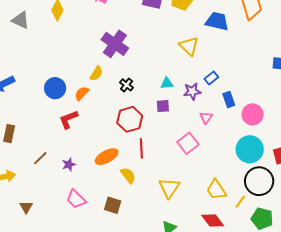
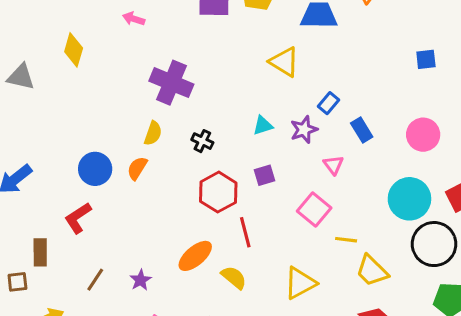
purple square: (163, 106) -> (264, 175), moved
pink circle: (253, 114) -> (423, 135), moved
red L-shape: (69, 119) -> (78, 218), moved
yellow triangle: (169, 188) -> (300, 283), turned 40
yellow line: (240, 202) -> (346, 240), moved, turned 72

